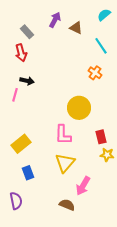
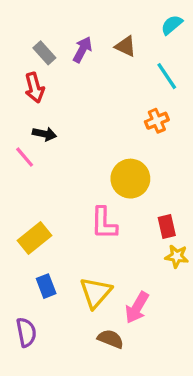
purple arrow: (55, 20) -> (82, 50), moved
orange cross: (95, 73) -> (157, 121), turned 32
pink line: (15, 95) -> (25, 157), turned -56
yellow triangle: (65, 163) -> (96, 293), moved

